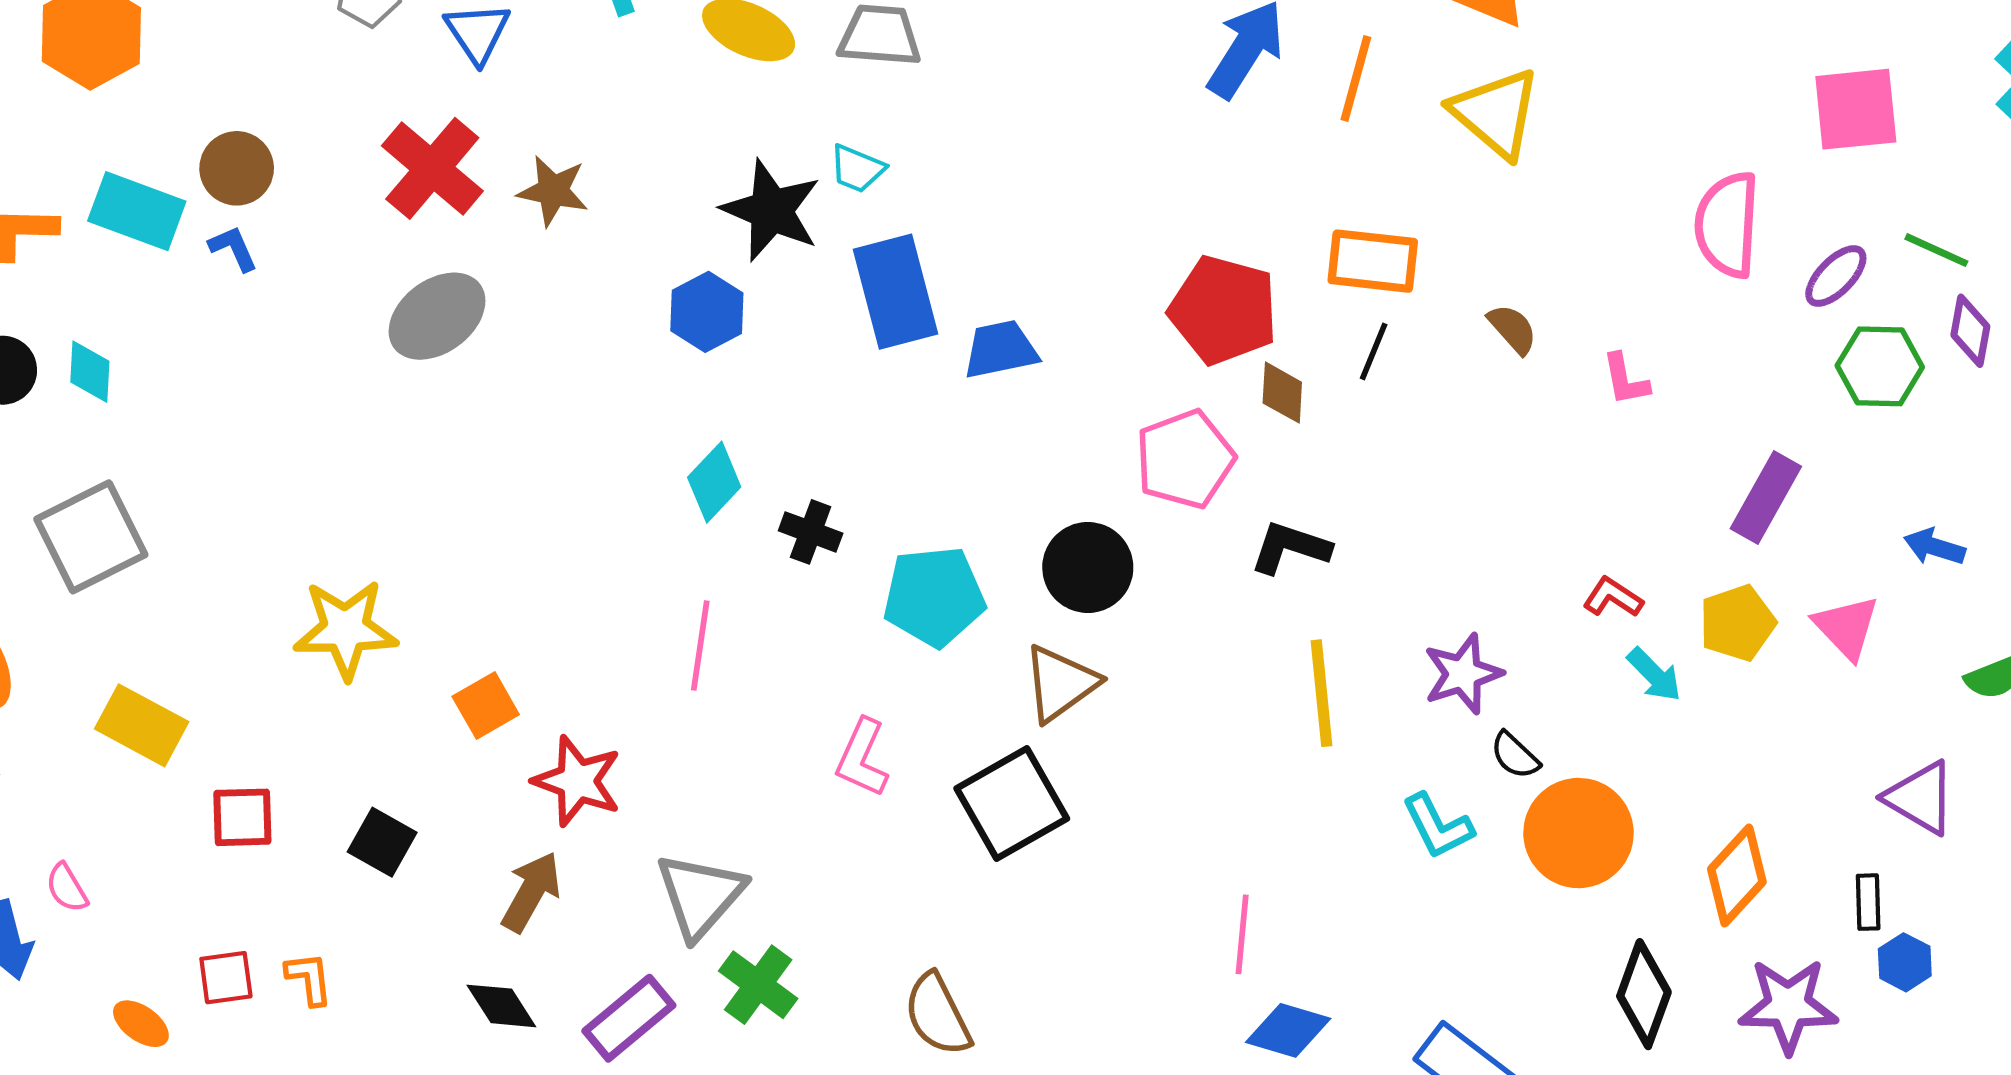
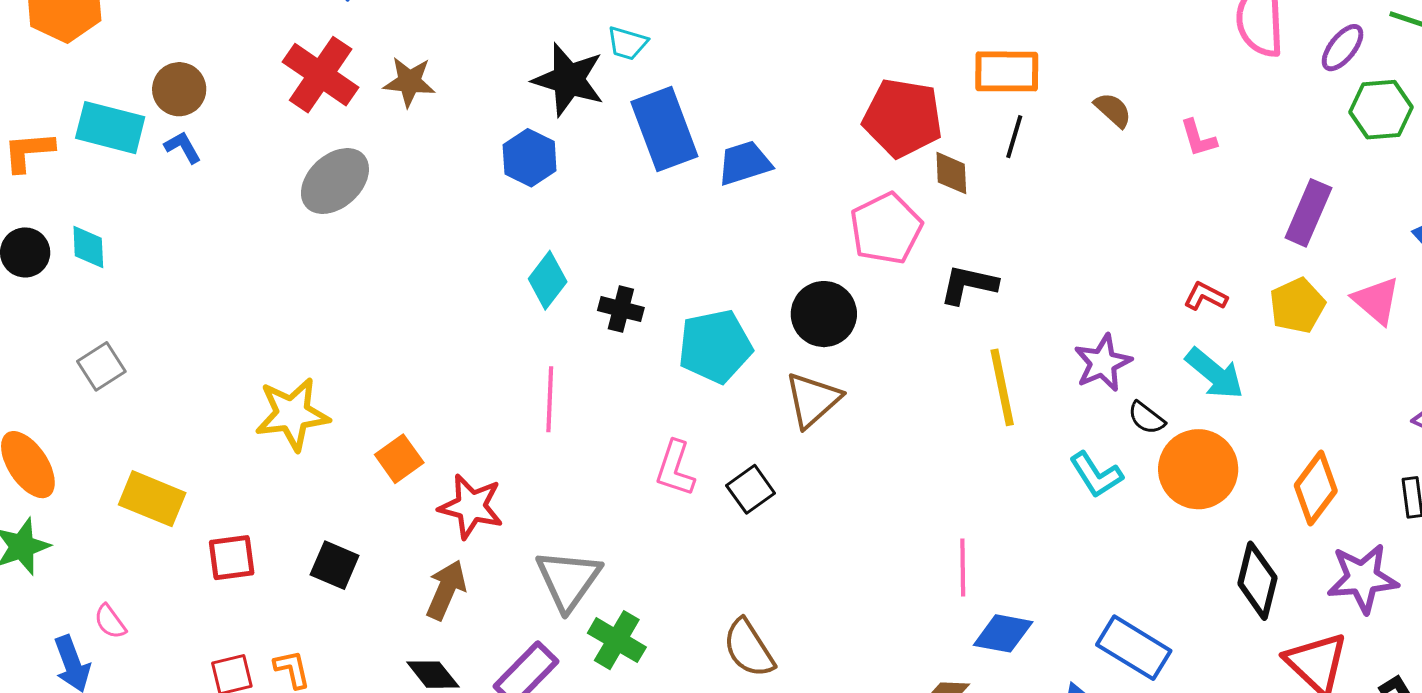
gray square: (91, 537) -> (101, 366), size x0.6
cyan arrow: (1654, 675) -> (1215, 374), moved, size x1.4
black square: (1012, 803) -> (751, 489), moved, size x0.6

